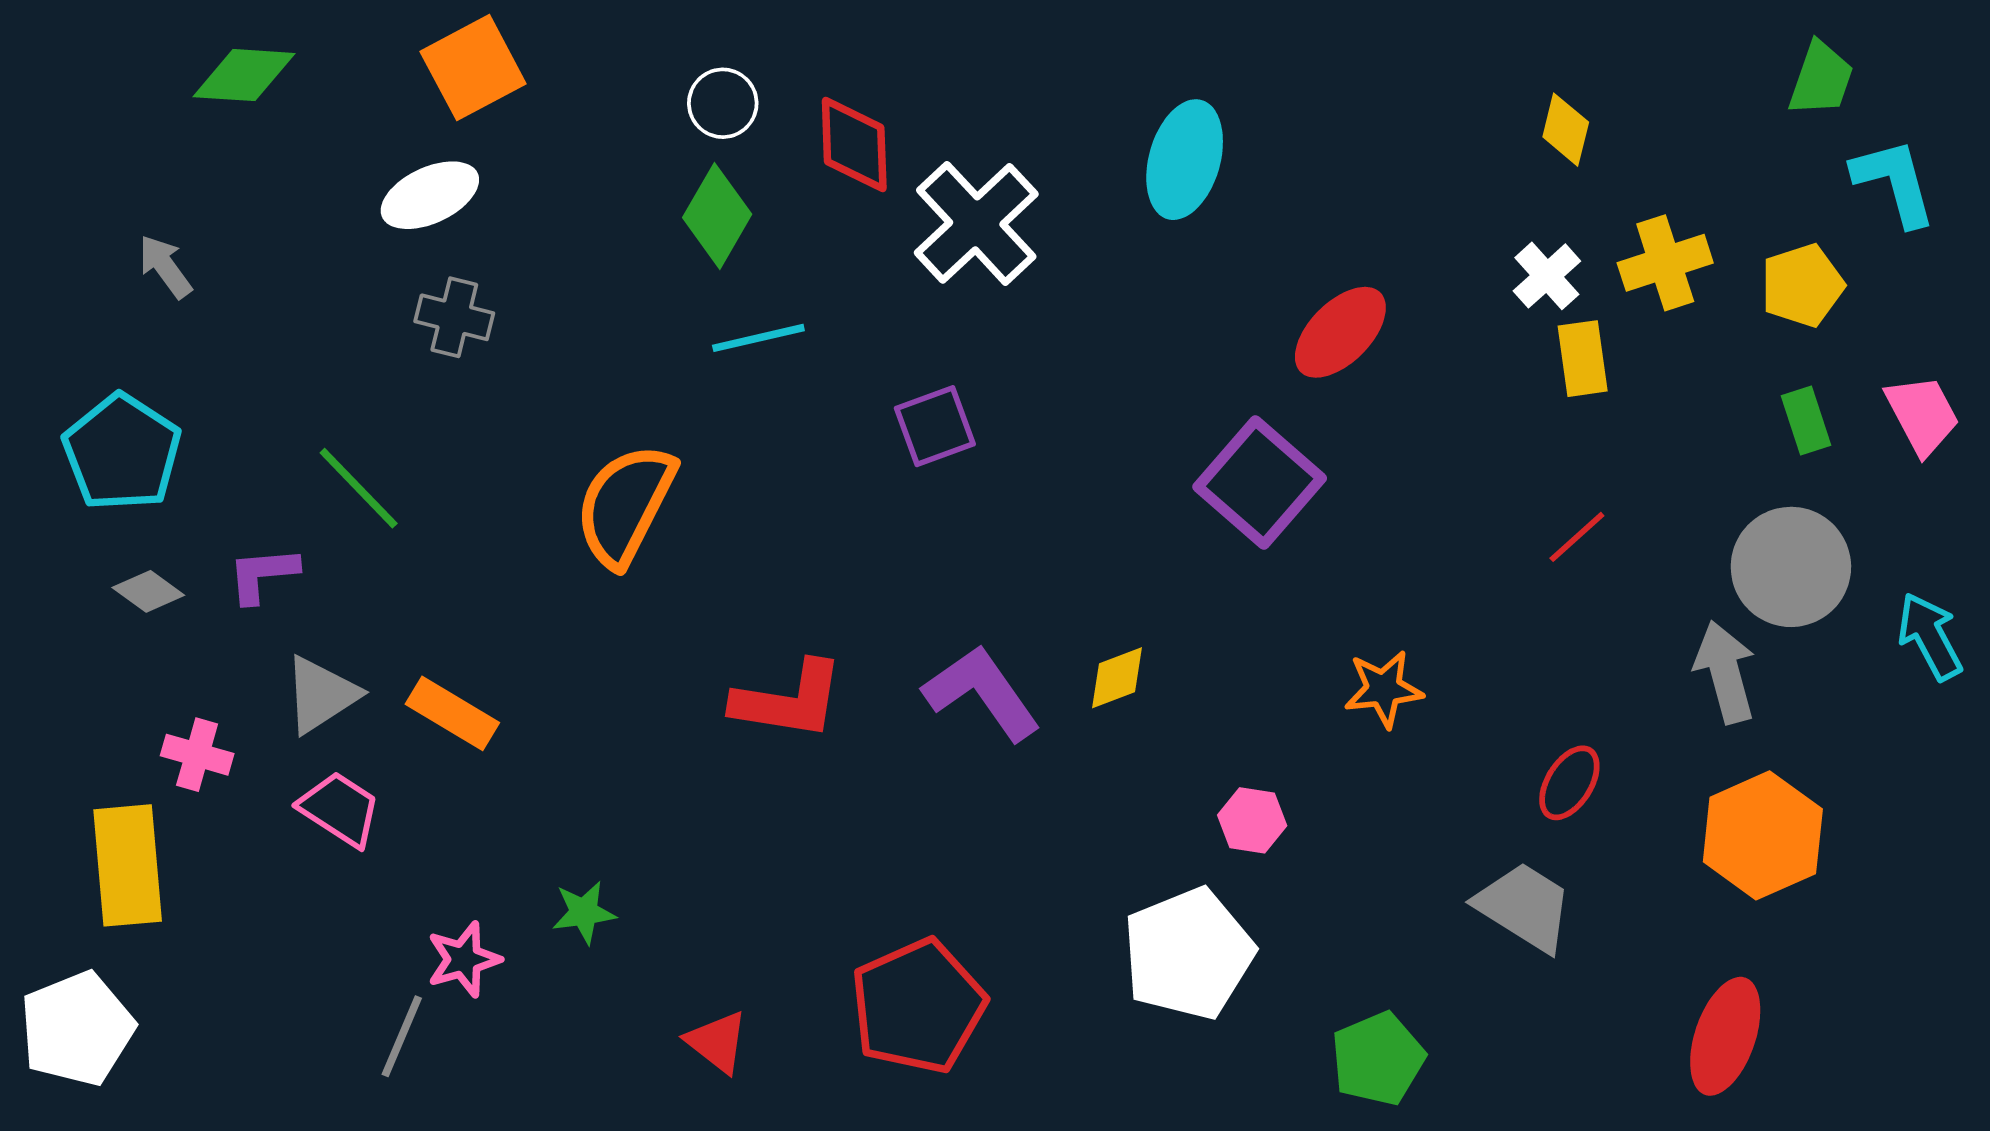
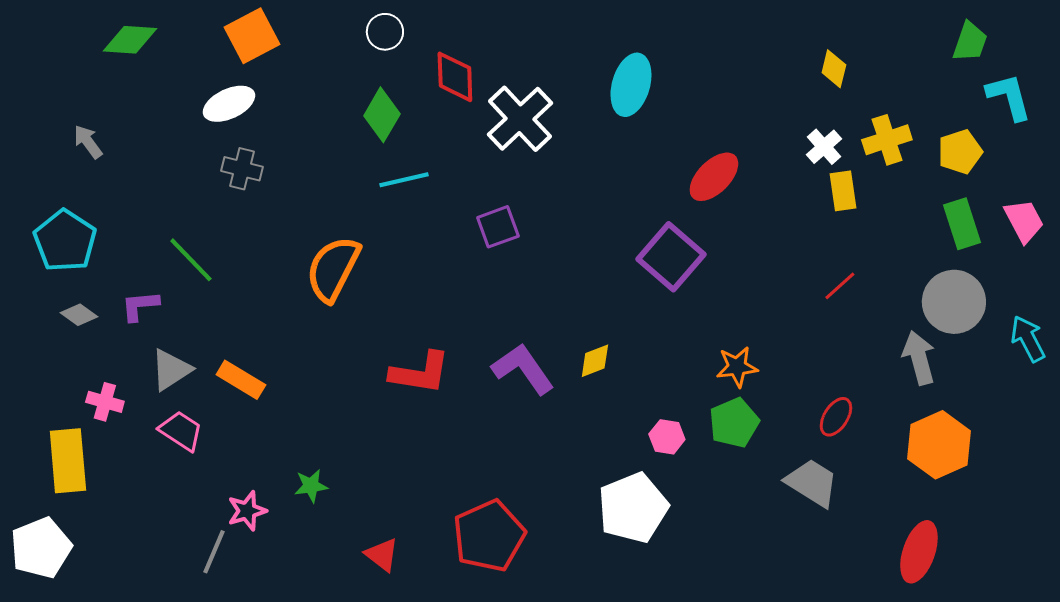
white circle: (723, 103) -> (385, 32), moved
green rectangle: (1806, 421) -> (962, 224), size x1.4
green pentagon: (1378, 1059) -> (734, 423), moved

